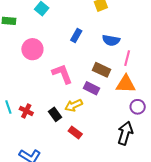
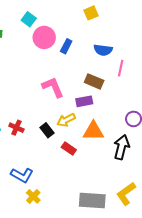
pink circle: (32, 49) -> (44, 37), moved
orange triangle: (126, 84) -> (93, 131), moved
purple rectangle: (91, 88) -> (84, 101), turned -35

